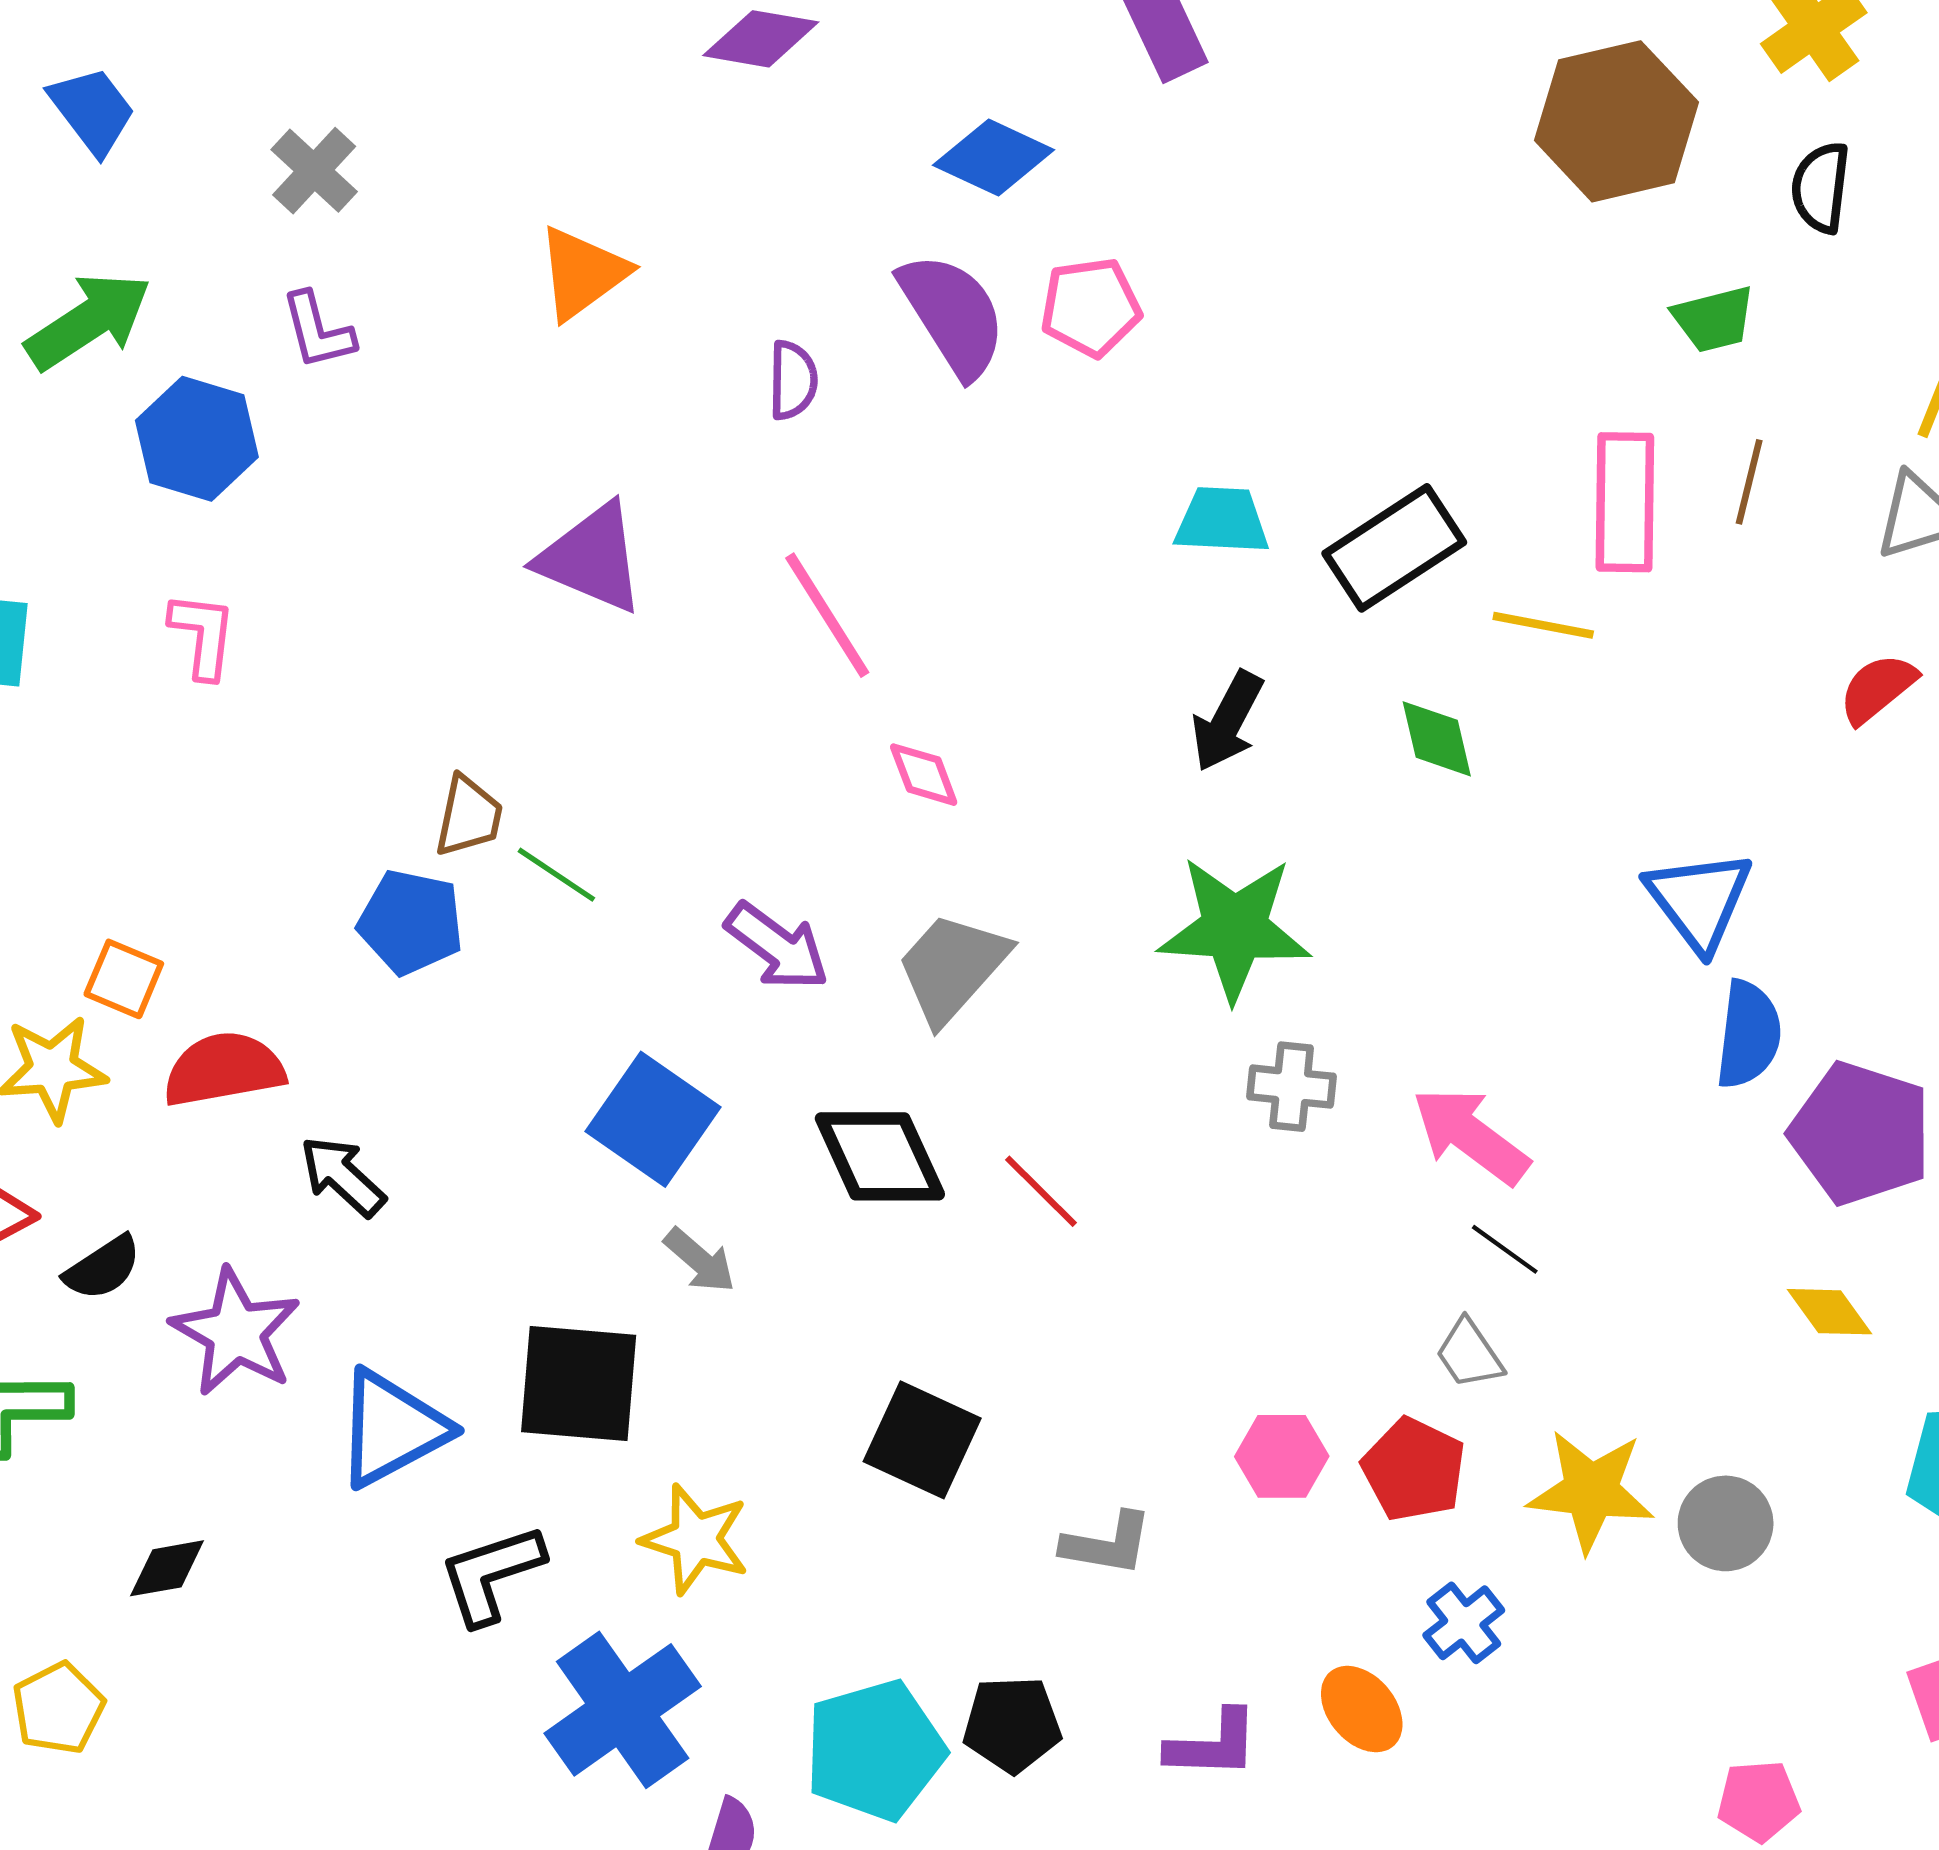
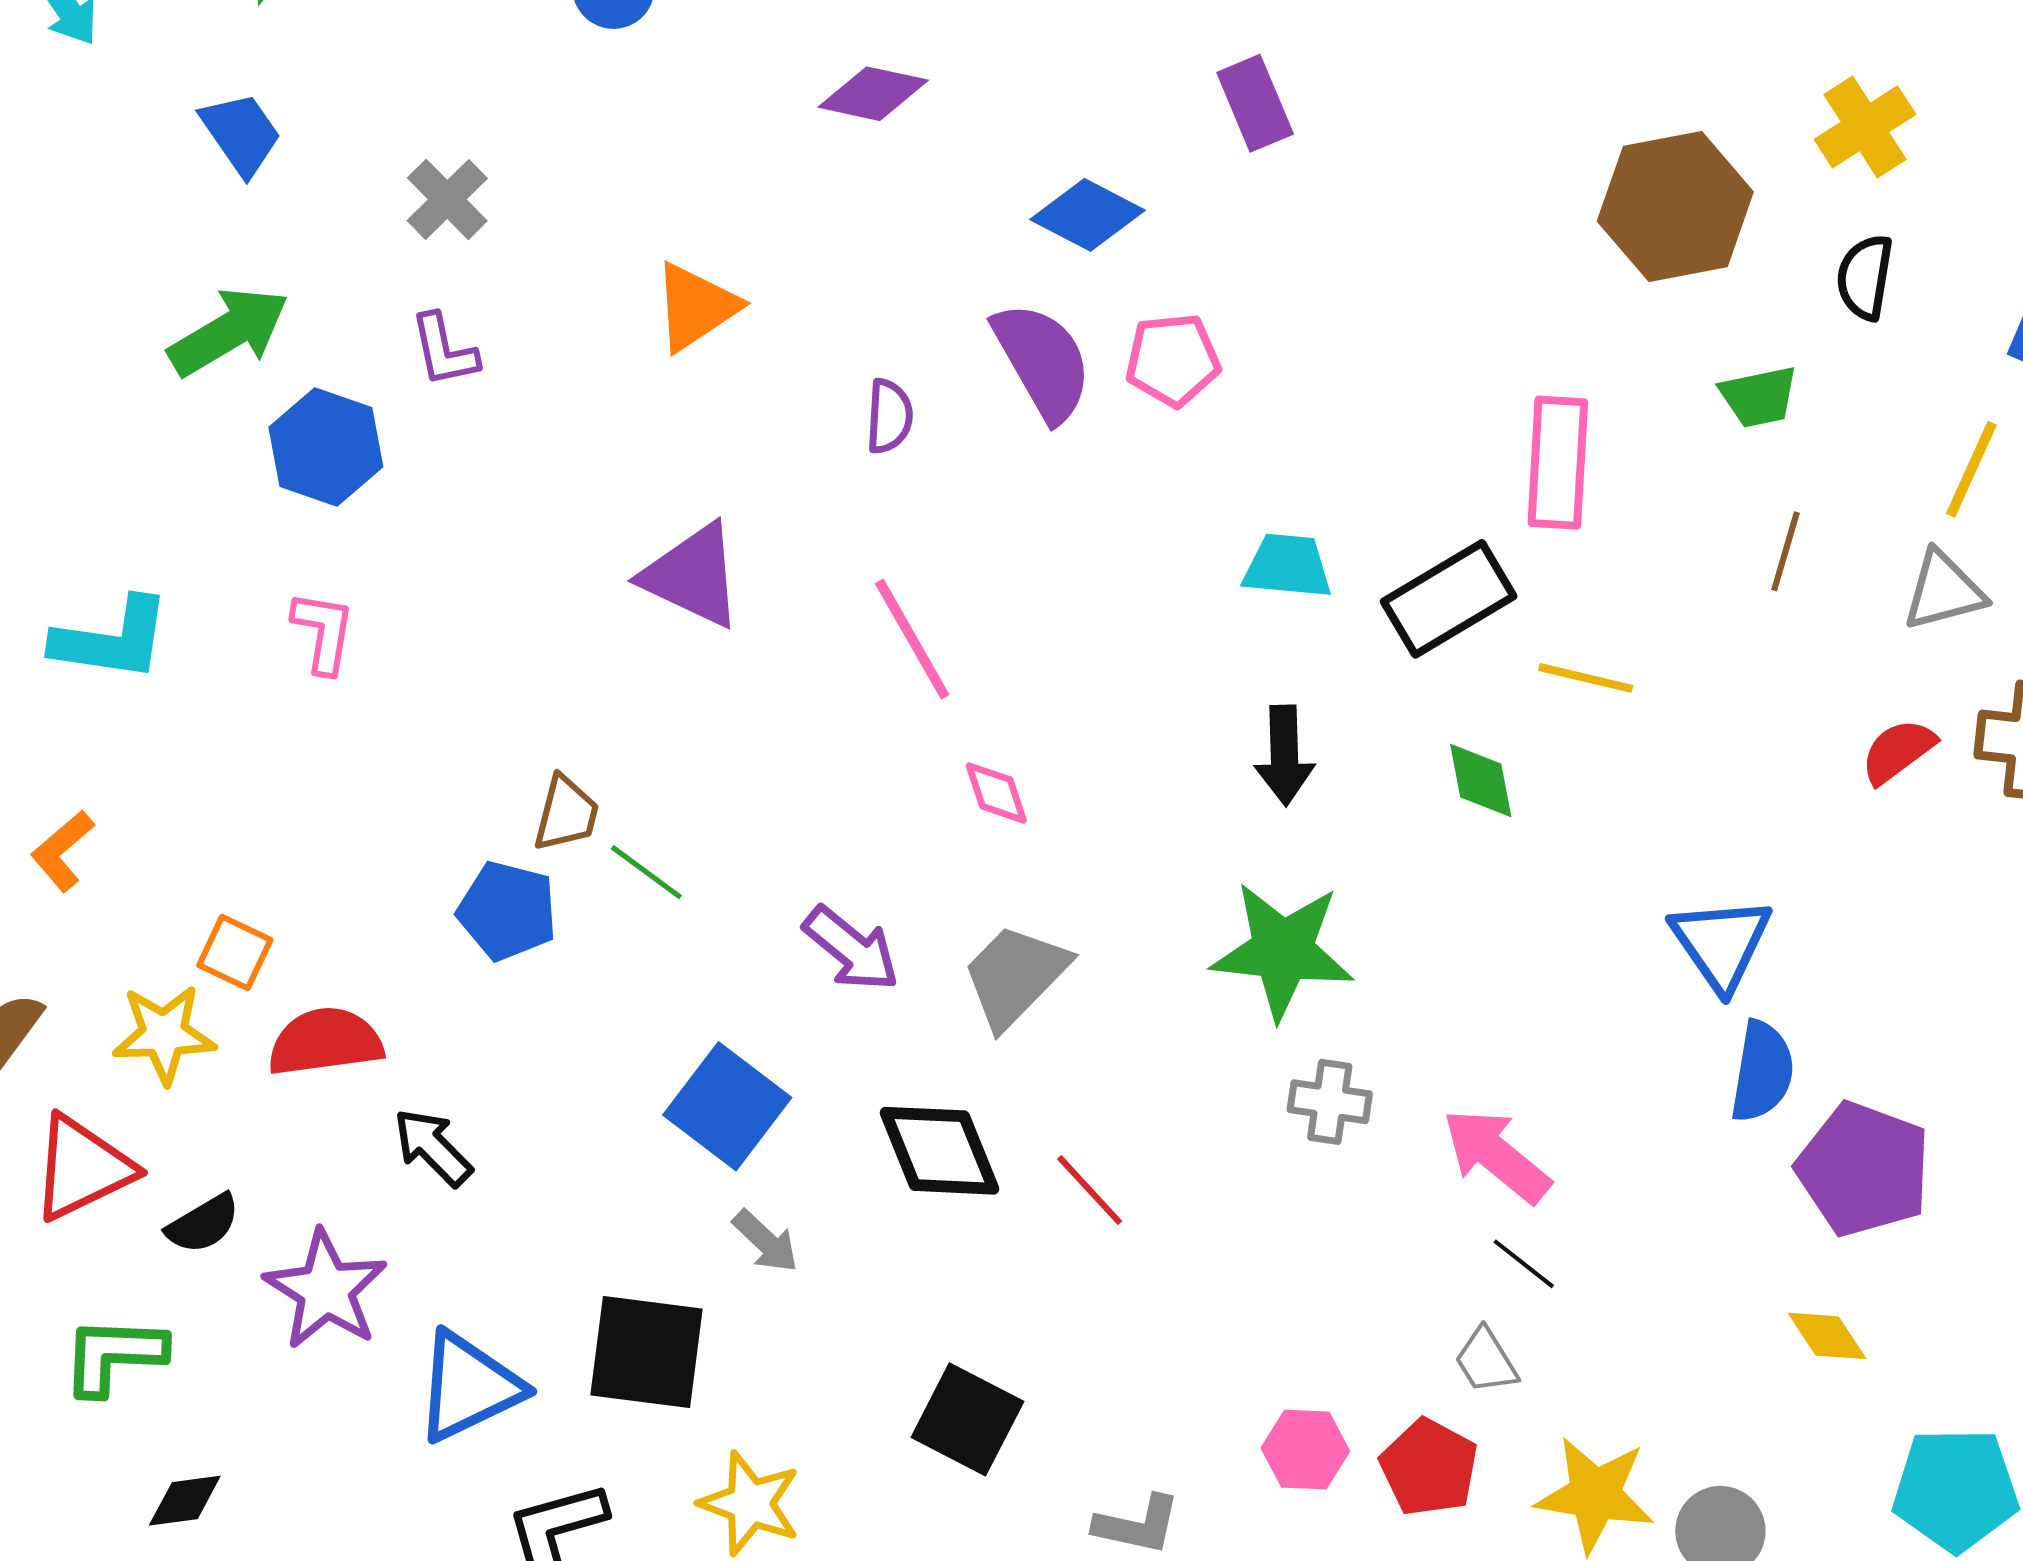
pink rectangle: (1625, 502) -> (1558, 463), moved
black arrow: (1227, 721) -> (1284, 755), turned -32
black diamond: (167, 1568) -> (185, 1501), moved

